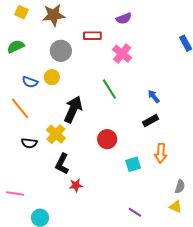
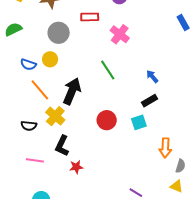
orange line: (20, 108) -> (40, 90), moved
orange arrow: (161, 153) -> (165, 148), moved
cyan square: (133, 164) -> (139, 122), moved
pink line: (15, 194) -> (35, 160), moved

